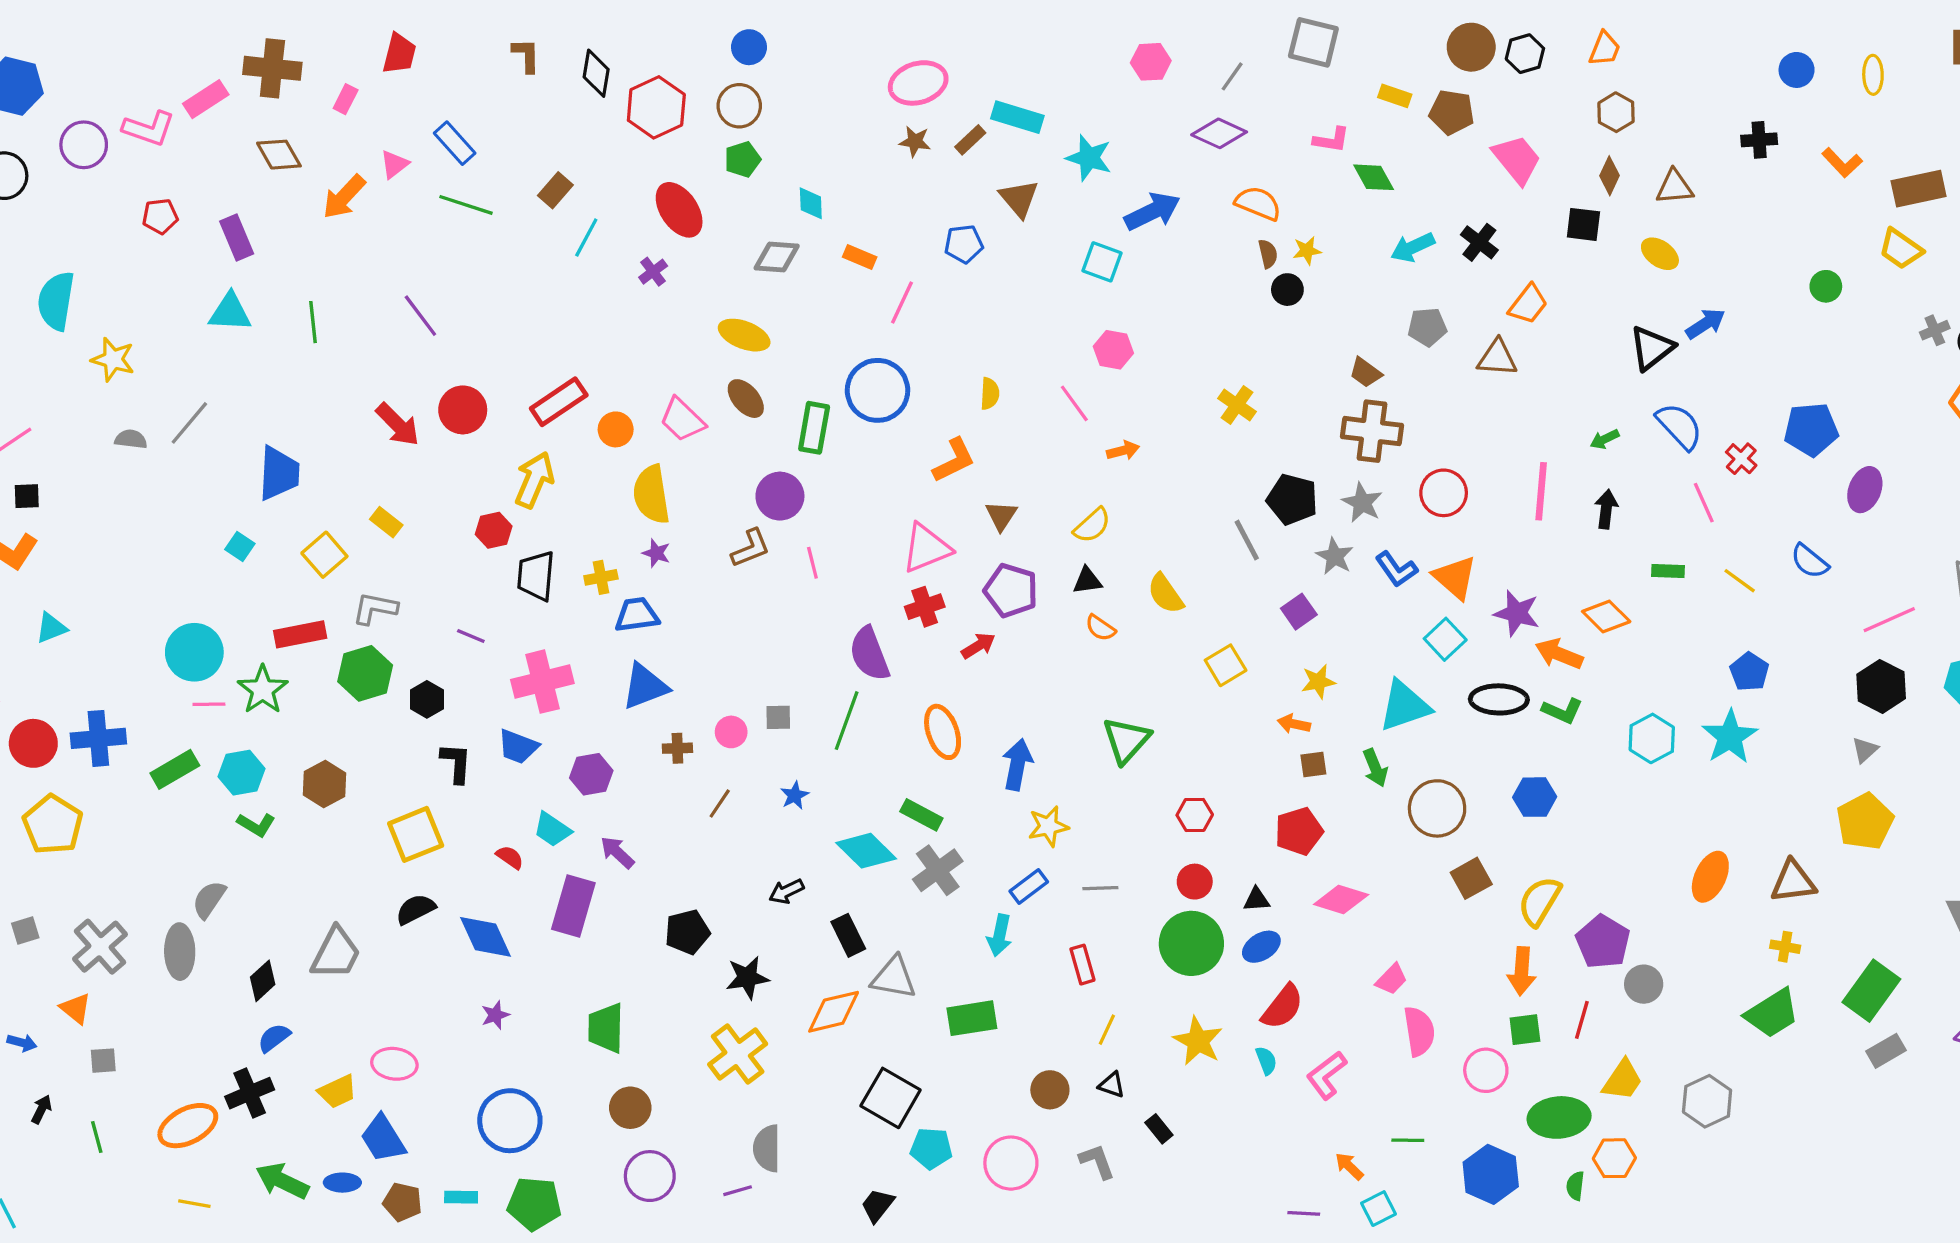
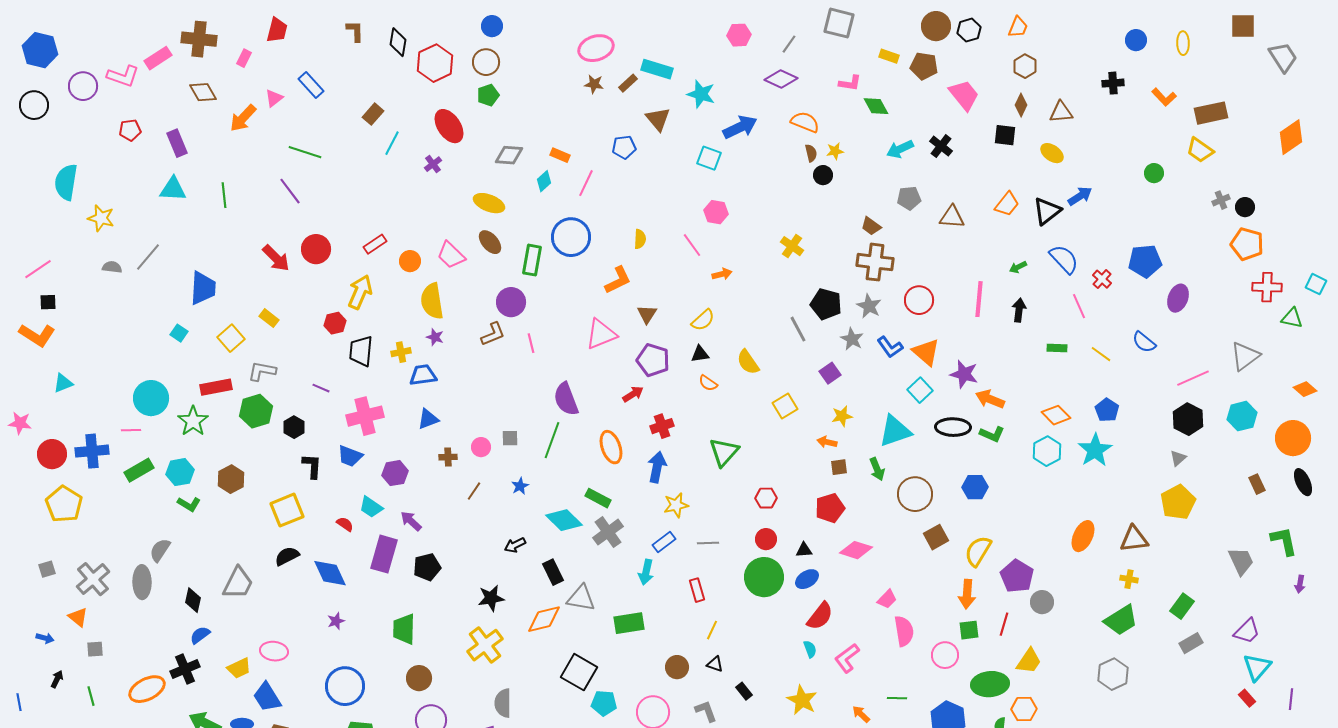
cyan diamond: (811, 203) -> (544, 181), moved, turned 50
green line: (466, 205) -> (305, 152), moved
orange trapezoid: (1528, 304) -> (1007, 204), moved
red rectangle: (559, 402) -> (375, 244), size x0.7
red cross: (925, 607) -> (662, 426), moved
orange diamond: (1606, 616) -> (1056, 415), moved
blue triangle: (645, 686) -> (428, 419), size x0.7
pink line: (209, 704) -> (131, 430), moved
black pentagon: (687, 932) -> (427, 567), moved
black diamond: (263, 981) -> (193, 600), turned -35
green rectangle: (1871, 991) -> (1182, 606), size x0.7
yellow star: (1198, 1041) -> (802, 700), moved
gray hexagon: (1707, 1101) -> (1113, 674), moved

